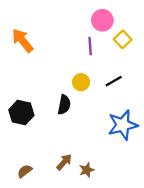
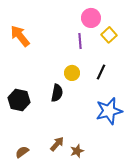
black line: (114, 81) -> (101, 72), turned -35

